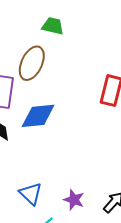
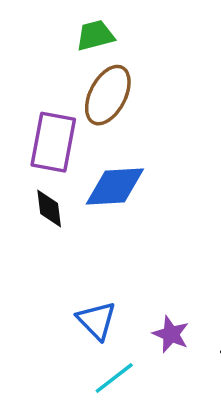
green trapezoid: (53, 26) -> (95, 35), moved, turned -30

